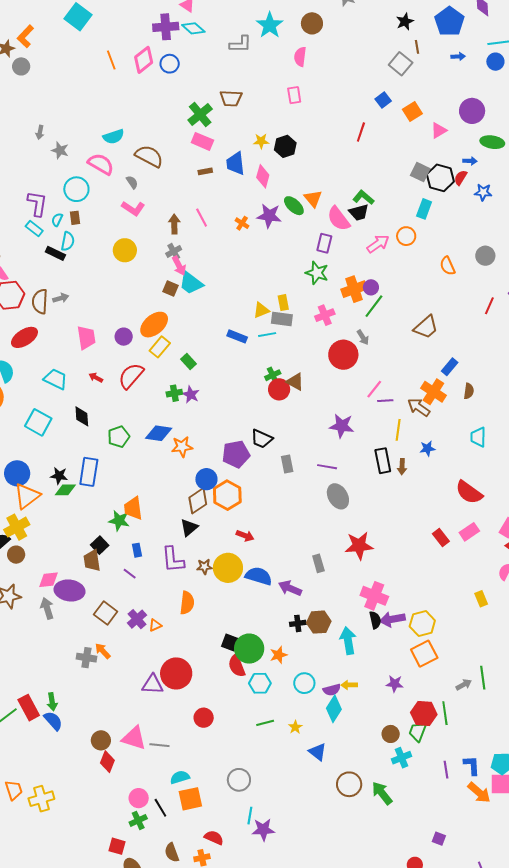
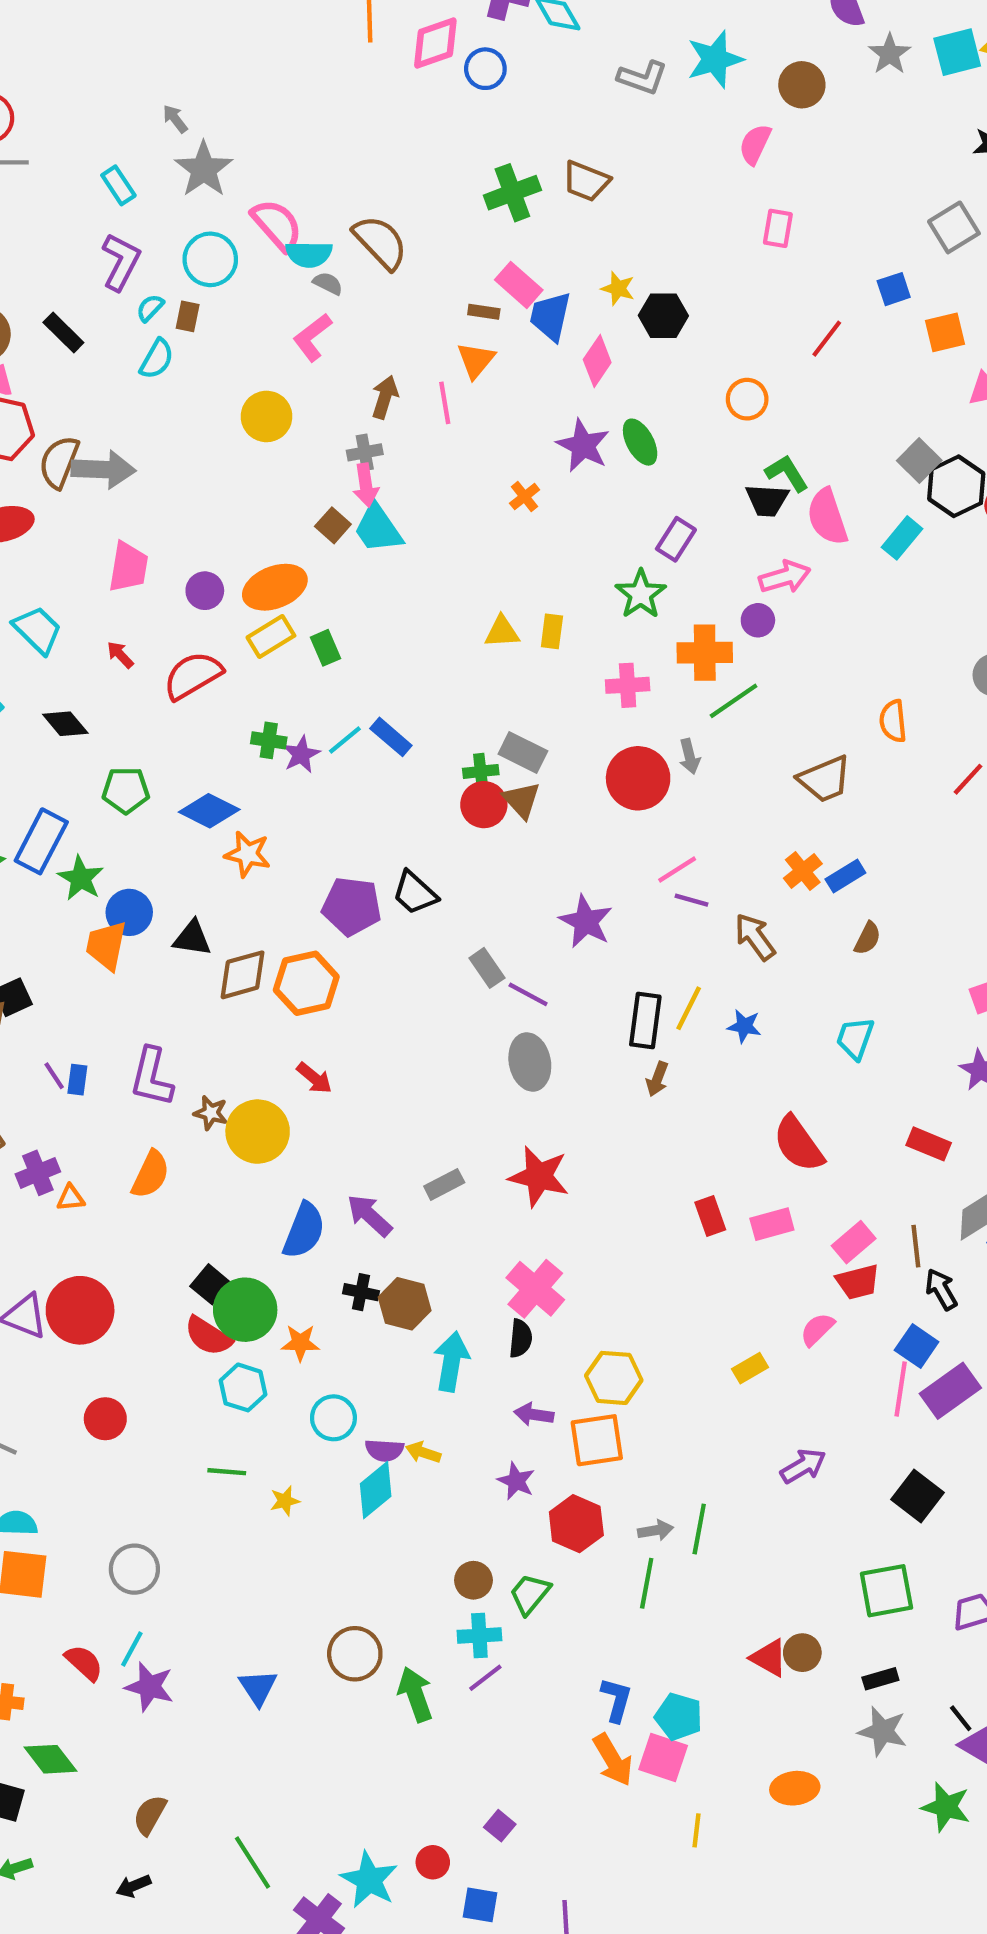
pink rectangle: (294, 95) -> (778, 228), moved
gray arrow: (40, 132) -> (175, 119), turned 112
cyan semicircle: (114, 137) -> (309, 254), moved
pink rectangle: (202, 141) -> (519, 285), moved
gray star: (60, 150) -> (204, 169), size x1.5
gray semicircle: (132, 182) -> (328, 283), turned -48
orange triangle: (313, 199) -> (476, 360), moved
pink L-shape: (133, 208) -> (312, 337), turned 90
pink semicircle: (339, 219) -> (827, 517), moved
orange cross: (242, 223) -> (525, 497), moved
cyan rectangle: (34, 228) -> (118, 185), moved
orange circle: (406, 236) -> (747, 399), moved
black rectangle: (55, 253) -> (63, 333), moved
orange semicircle: (447, 266) -> (893, 721), moved
purple circle: (371, 287) -> (758, 620), moved
gray arrow: (61, 298) -> (103, 469), size x1.8
gray rectangle: (282, 319) -> (523, 753), moved
cyan line: (267, 335) -> (345, 740), moved, turned -48
blue rectangle: (237, 336) -> (391, 737), moved
green rectangle: (188, 362) -> (326, 648), moved
orange cross: (433, 392) -> (803, 871), moved, size x0.7
black diamond: (82, 416) -> (65, 724), turned -55
yellow line: (398, 430) -> (689, 1008), moved
gray rectangle: (287, 464) -> (487, 968), moved, turned -42
brown arrow: (402, 467) -> (657, 1079), moved
blue circle: (206, 479) -> (129, 912), moved
green star: (119, 521) -> (81, 878), moved
black triangle: (189, 528) -> (192, 938), moved, turned 30
blue rectangle: (137, 550) -> (77, 1080), moved
gray rectangle: (318, 563) -> (444, 1184), turned 60
blue semicircle: (259, 576) -> (304, 1231), moved, turned 76
yellow rectangle: (481, 599) -> (750, 1368), turned 63
purple arrow: (392, 619) -> (534, 1414), moved, size x0.7
red semicircle: (237, 666) -> (208, 1336), turned -55
red hexagon: (424, 713) -> (576, 1524), moved
green line: (445, 713) -> (647, 1583), moved
blue triangle: (318, 752) -> (258, 1687), moved
purple line: (446, 770) -> (485, 1678), moved, turned 42
red semicircle: (214, 838) -> (84, 1663), moved

